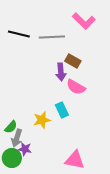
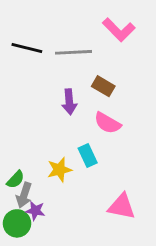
purple arrow: (61, 72) -> (69, 102), moved
pink triangle: (75, 160) -> (122, 206), moved

